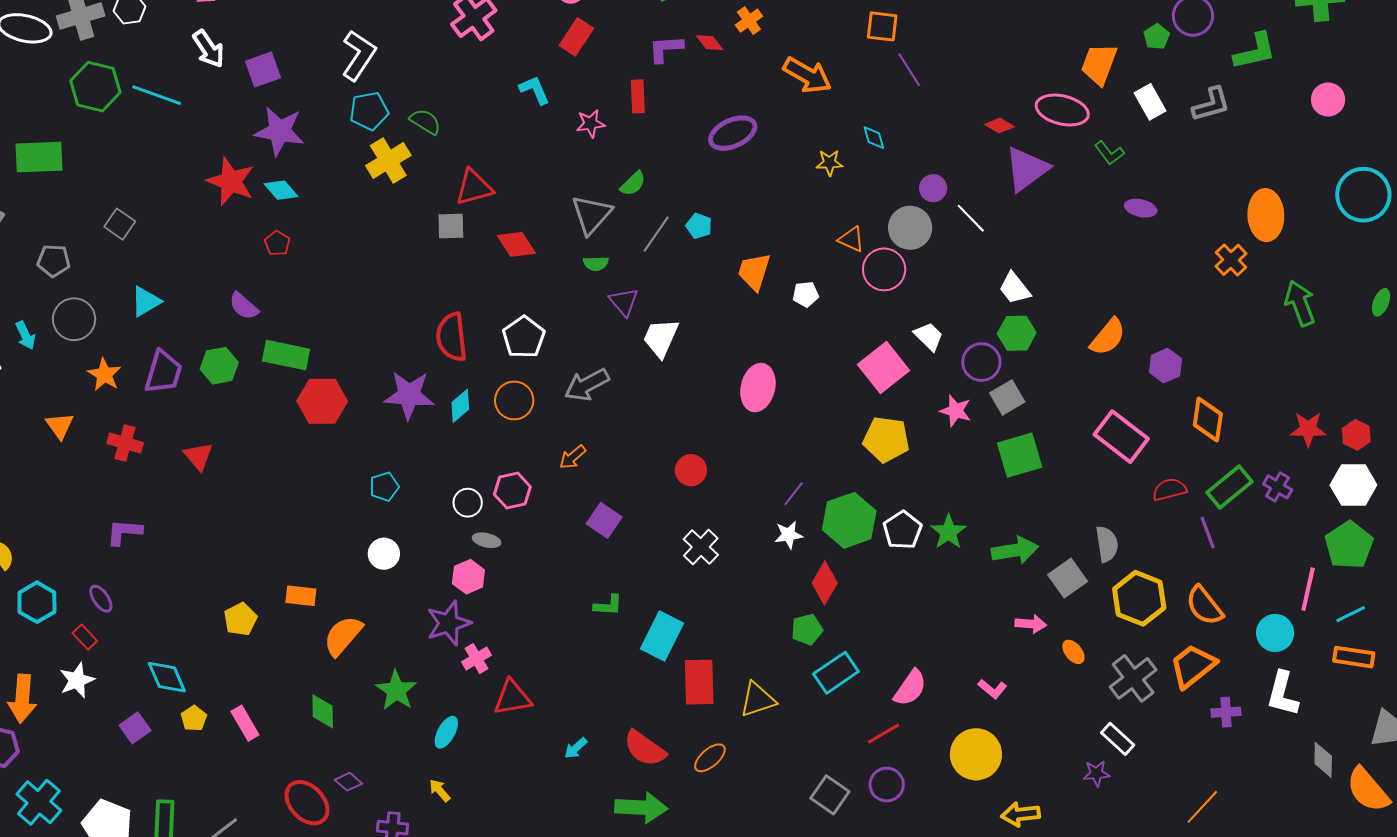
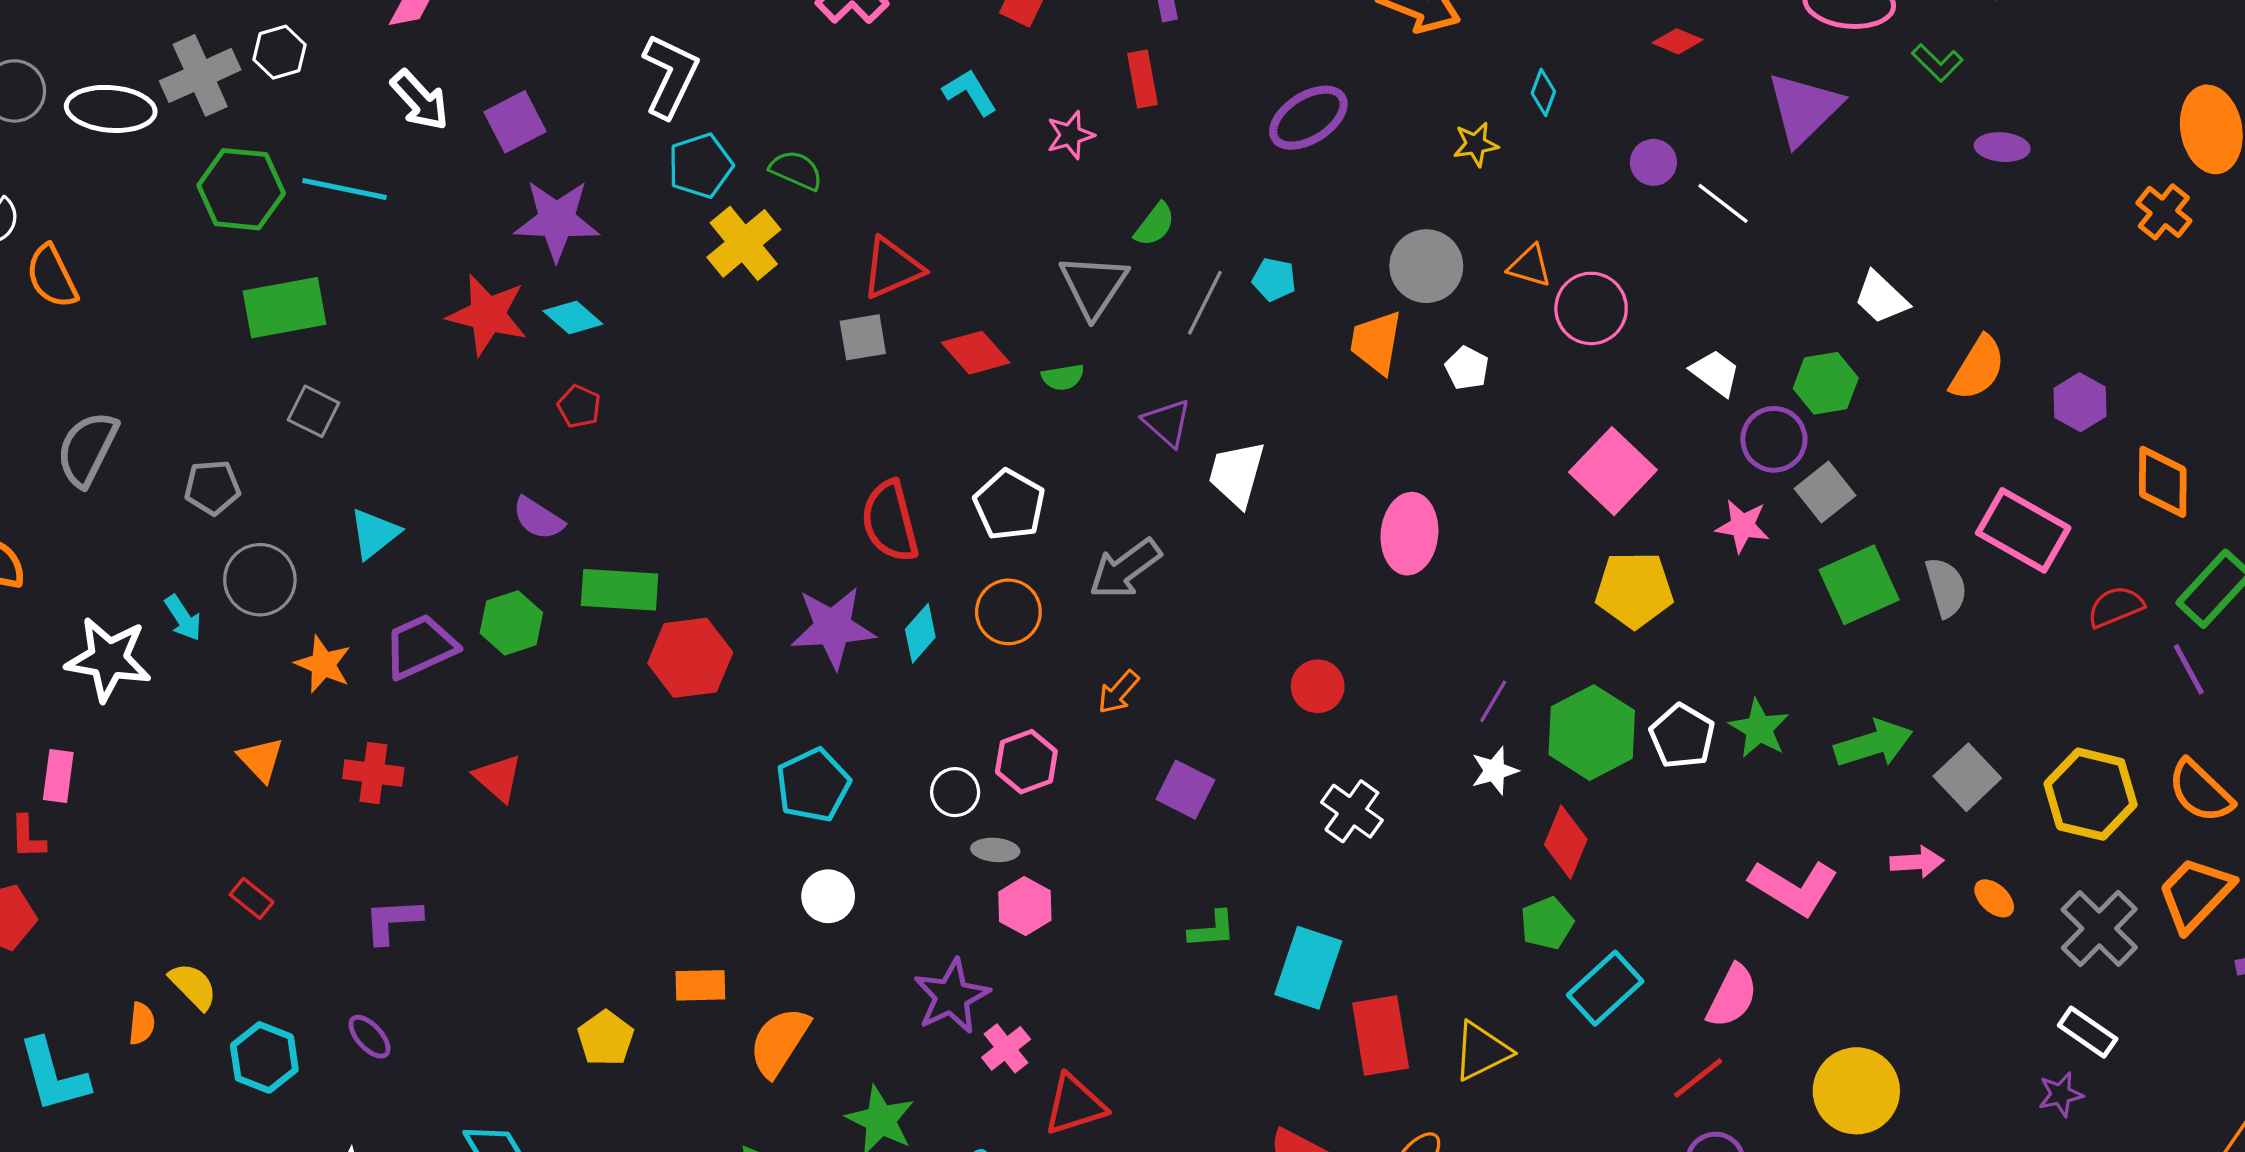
red diamond: (1000, 126) -> (1678, 41), moved
cyan diamond: (874, 138) -> (1543, 92), turned 44
green rectangle: (39, 157) -> (284, 308), moved
gray circle: (910, 228) -> (1426, 266), moved
green semicircle: (596, 263) -> (1063, 377), moved
white trapezoid: (1015, 288) -> (1881, 298), moved
white pentagon: (806, 294) -> (1467, 368), turned -30
white trapezoid: (929, 336) -> (1715, 373), moved
purple trapezoid: (163, 372) -> (420, 646), turned -123
cyan pentagon: (384, 487) -> (813, 785), size x1.5
gray semicircle: (1107, 544) -> (1946, 587), moved
pink hexagon: (468, 577) -> (1025, 906), moved
red rectangle: (85, 637) -> (252, 898), moved
pink L-shape: (992, 689) -> (1794, 887), moved, size x1.8

